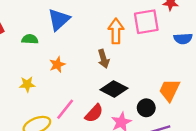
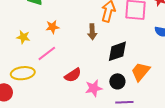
black diamond: (114, 89) -> (117, 51), moved, turned -60
pink line: (65, 109) -> (47, 53), moved

